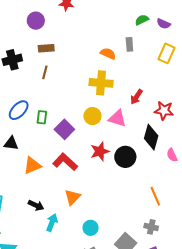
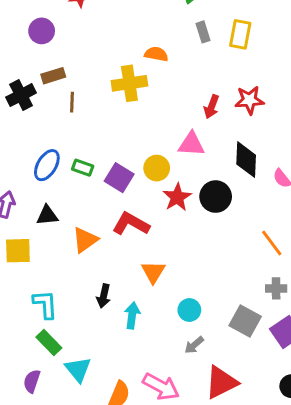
gray rectangle: (129, 44) -> (203, 32), moved
brown rectangle: (46, 48) -> (53, 76), moved
yellow cross: (101, 83) -> (129, 83), moved
red star: (164, 111) -> (249, 100), moved
yellow circle: (92, 116) -> (157, 168), moved
green rectangle: (42, 117) -> (83, 168), turned -64
black arrow: (36, 205) -> (104, 296), turned 91

